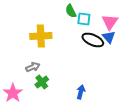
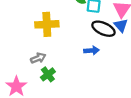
blue arrow: (81, 92) -> (91, 50), moved, turned 72

